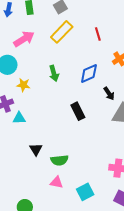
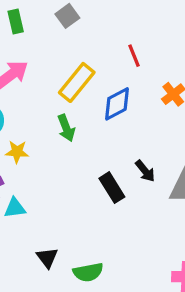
yellow rectangle: (62, 32) -> (77, 82), moved
blue diamond: (89, 74) -> (117, 104), moved
black arrow: (109, 94) -> (145, 171), moved

